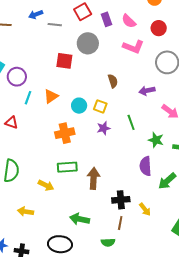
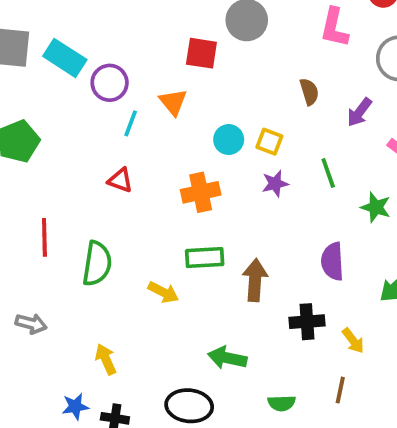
pink L-shape: (133, 47) -> (334, 28), turned 80
brown semicircle: (113, 81) -> (309, 92), moved
purple arrow: (147, 91) -> (359, 112), turned -42
orange triangle: (51, 96) -> (173, 102), moved, turned -35
red triangle: (11, 122) -> (120, 180), moved
purple semicircle: (146, 166) -> (332, 261), moved
yellow arrow: (26, 212) -> (106, 359), moved, turned 56
brown line: (120, 223) -> (340, 390), moved

